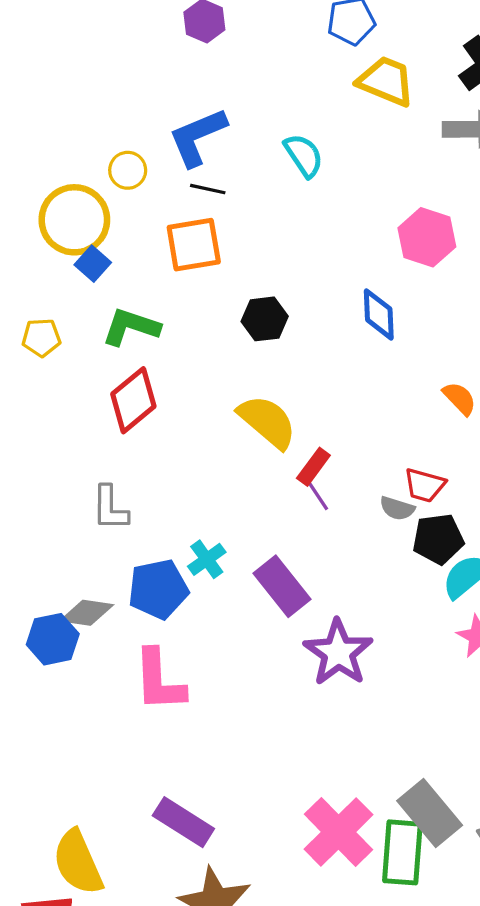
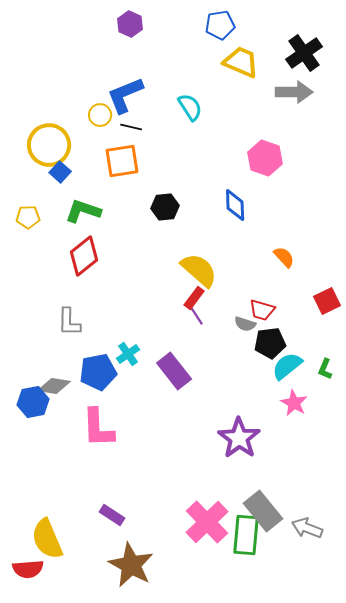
yellow circle: (128, 170) -> (100, 115), moved
yellow semicircle: (267, 422) -> (199, 270), moved
purple star: (338, 653) -> (239, 438), moved
purple rectangle: (183, 822) -> (112, 515), size x0.7

